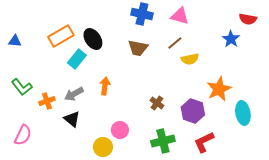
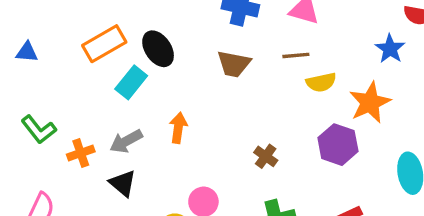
brown line: (175, 43) -> (296, 55), turned 35
orange star: (219, 89) -> (370, 103), moved
purple hexagon: (193, 111) -> (338, 145), moved

